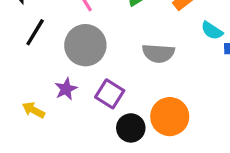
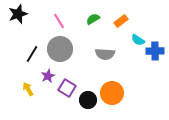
black line: (35, 32) -> (32, 54), moved
purple square: (110, 94) -> (67, 88), moved
yellow arrow: (33, 110) -> (28, 89), turned 32

